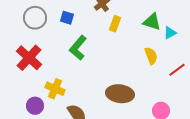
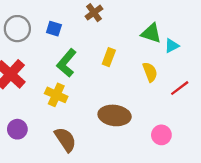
yellow rectangle: (115, 24) -> (109, 57), moved
yellow cross: (55, 89) -> (56, 95), moved

